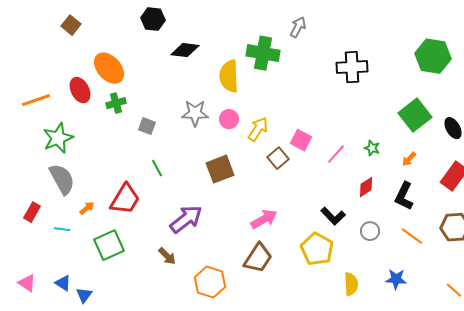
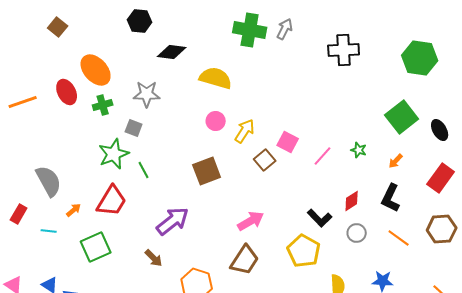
green cross: (263, 53) -> (250, 30), moved
black cross: (352, 67) -> (344, 50), moved
yellow semicircle: (229, 76) -> (216, 78), turned 108
gray star: (195, 113) -> (147, 94), moved
green star: (58, 138) -> (114, 154), moved
red diamond: (366, 187) -> (352, 201), moved

